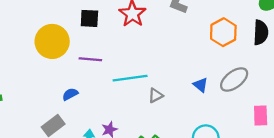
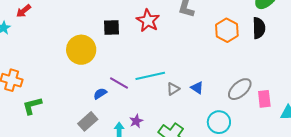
purple line: (90, 59) -> (119, 83), moved, turned 30
gray ellipse: (234, 80) -> (240, 89), moved
blue triangle: (201, 85) -> (197, 88), moved

